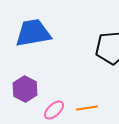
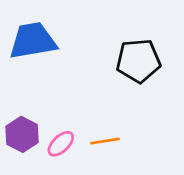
purple hexagon: (25, 89) -> (22, 134), moved

